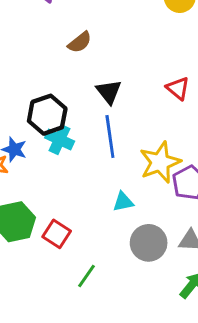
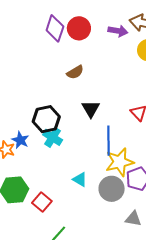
blue line: (110, 136) -> (108, 141), moved
cyan triangle: (123, 202) -> (80, 179), moved, turned 35
gray circle: (149, 243) -> (112, 189), moved

